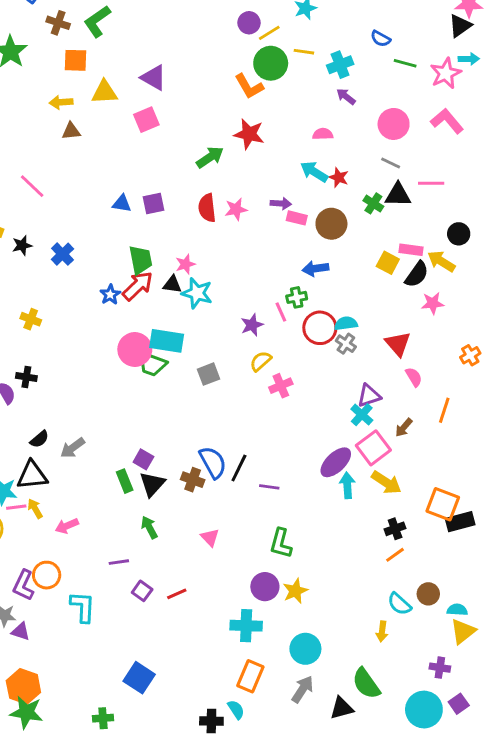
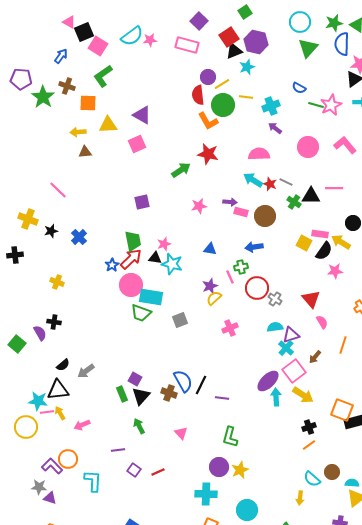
brown cross: (58, 23) -> (67, 86), moved
pink star: (446, 73) -> (331, 105), moved
pink semicircle: (323, 134) -> (259, 154), size x1.5
gray line: (391, 163) -> (286, 182), moved
blue triangle: (122, 203) -> (210, 249), moved
red semicircle: (207, 208) -> (198, 95), moved
cyan semicircle: (346, 323) -> (275, 327), moved
pink circle: (135, 350) -> (131, 285), moved
yellow semicircle: (261, 361) -> (214, 298), moved
purple L-shape: (23, 585) -> (52, 466), turned 110

